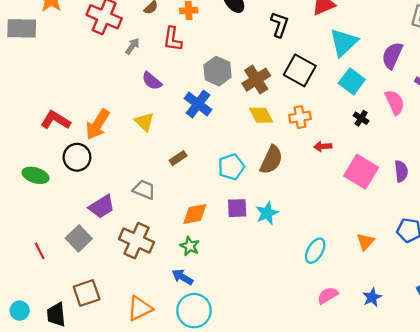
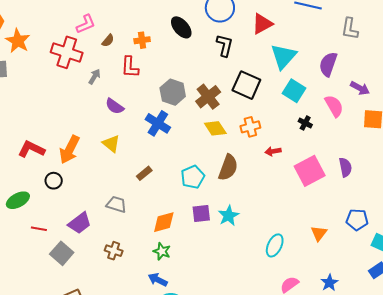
black circle: (77, 157) -> (54, 181), size x0.7
pink square: (361, 172) -> (310, 171), turned 36
green ellipse: (36, 175) -> (18, 200), turned -40
brown cross: (136, 241) -> (114, 251), size x0.6
red line: (40, 251) -> (39, 229), moved, turned -49

